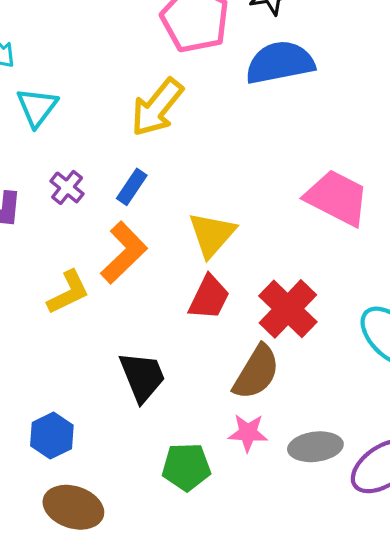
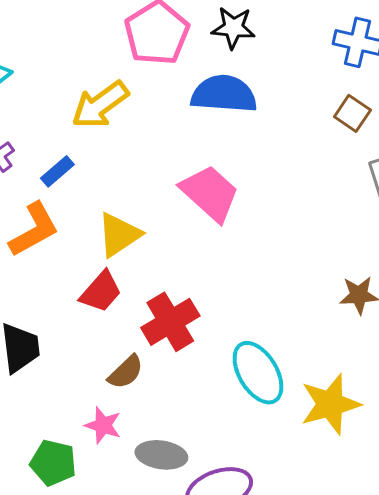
pink trapezoid: (337, 198) -> (210, 193), moved
brown semicircle: (256, 372) -> (126, 372), size x0.7
green pentagon: (186, 467) -> (53, 463), moved

